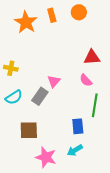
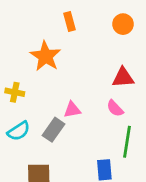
orange circle: (79, 12) -> (123, 24), moved
orange star: (26, 22) -> (45, 56), moved
pink triangle: (54, 81) -> (72, 110), turned 40

